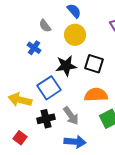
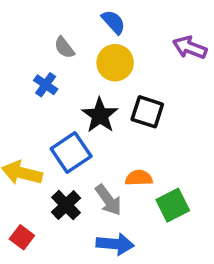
black star: (66, 66) -> (100, 115), turned -30
orange semicircle: (96, 95) -> (139, 178), moved, size x0.7
black cross: (46, 119) -> (66, 205), turned -30

